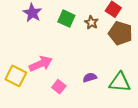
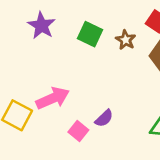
purple semicircle: (90, 77) -> (104, 118), moved, turned 152

